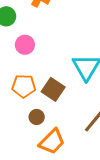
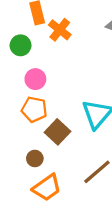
orange pentagon: (24, 86) -> (34, 109), moved

